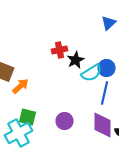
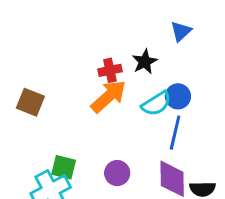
black star: (76, 60) -> (145, 62), moved
orange arrow: (21, 86) -> (108, 96), moved, size x1.5

